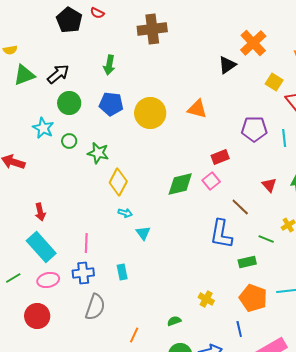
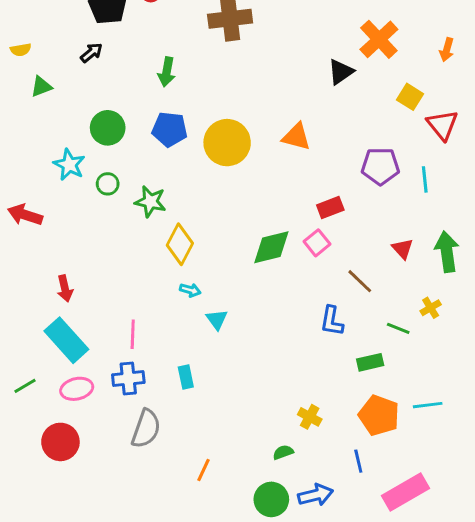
black arrow: (58, 74) -> (91, 53), moved, size x0.7
green triangle: (24, 75) -> (41, 87), size x0.7
blue L-shape: (221, 234) -> (332, 321), size x0.7
green semicircle: (174, 321) -> (283, 452), moved

